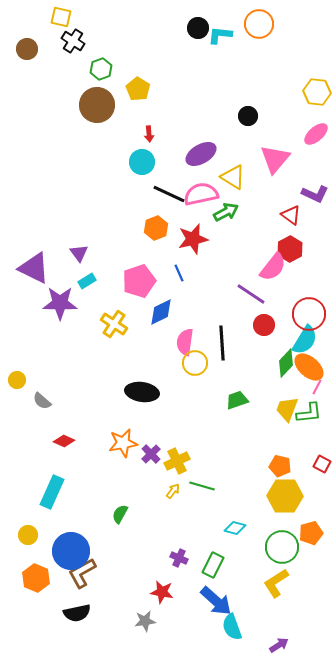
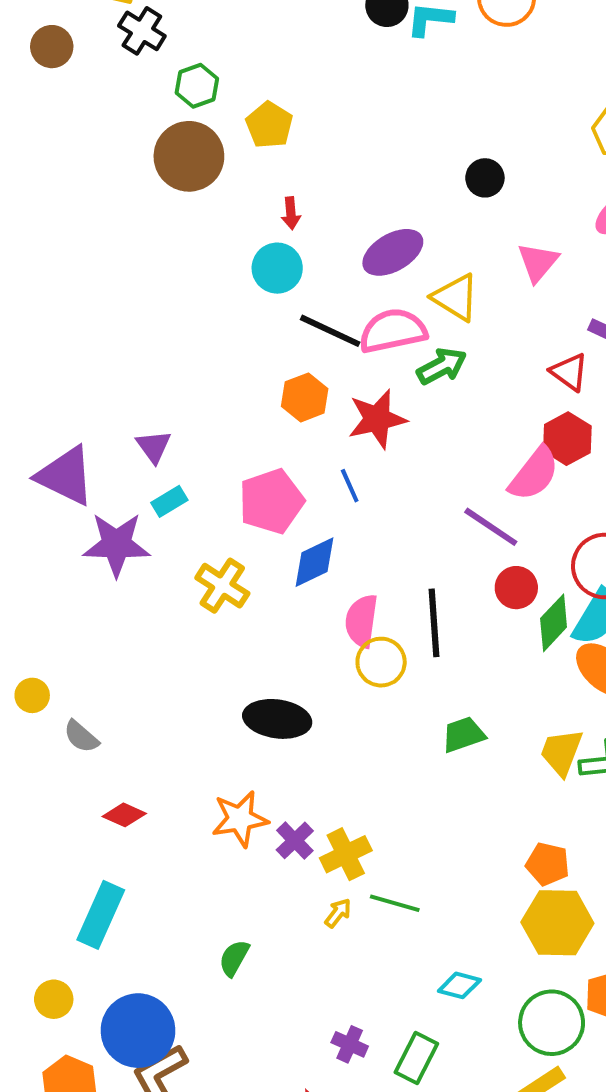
pink triangle: (275, 159) -> (538, 262), size x0.7
green diamond: (286, 363) -> (554, 623), moved

